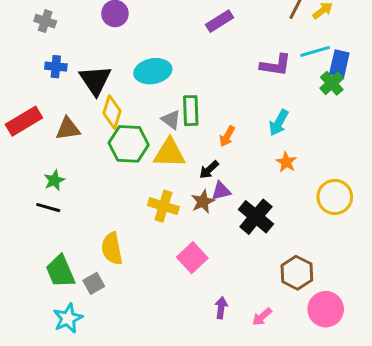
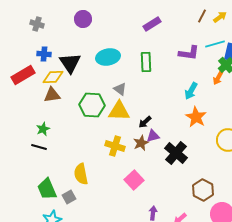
green rectangle: (191, 111) -> (146, 62), moved
yellow diamond: (112, 112) -> (53, 77), moved, turned 70
red rectangle: (24, 121) -> (23, 75), moved
orange arrow: (227, 136) -> (218, 78), moved
orange star: (286, 162) -> (196, 117), size x1.5

